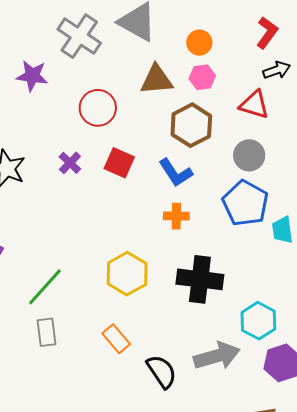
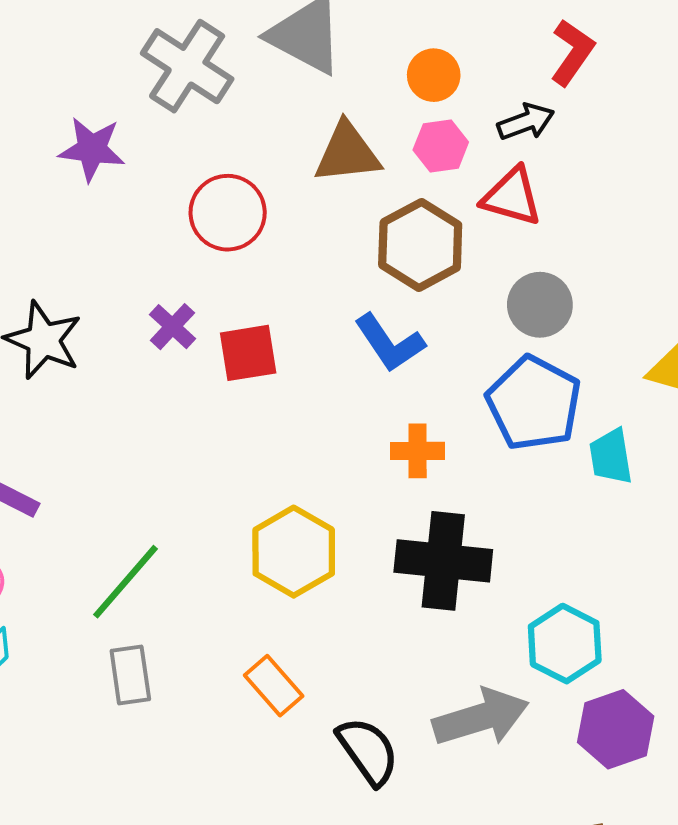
black arrow: (277, 70) -> (526, 122), moved
red triangle: (254, 105) -> (512, 197), moved
red square: (119, 163) -> (248, 353), moved, turned -32
orange cross: (176, 216) -> (418, 451), moved

